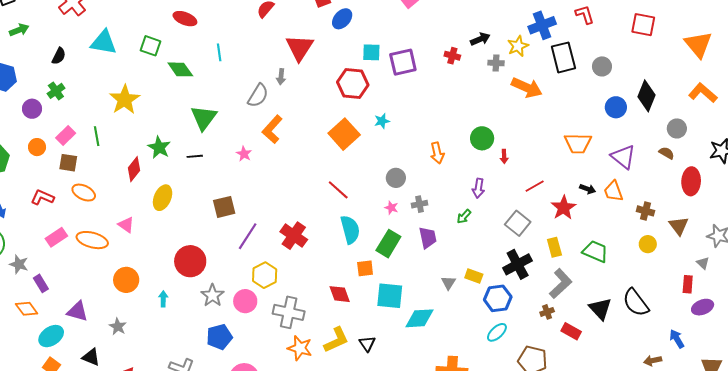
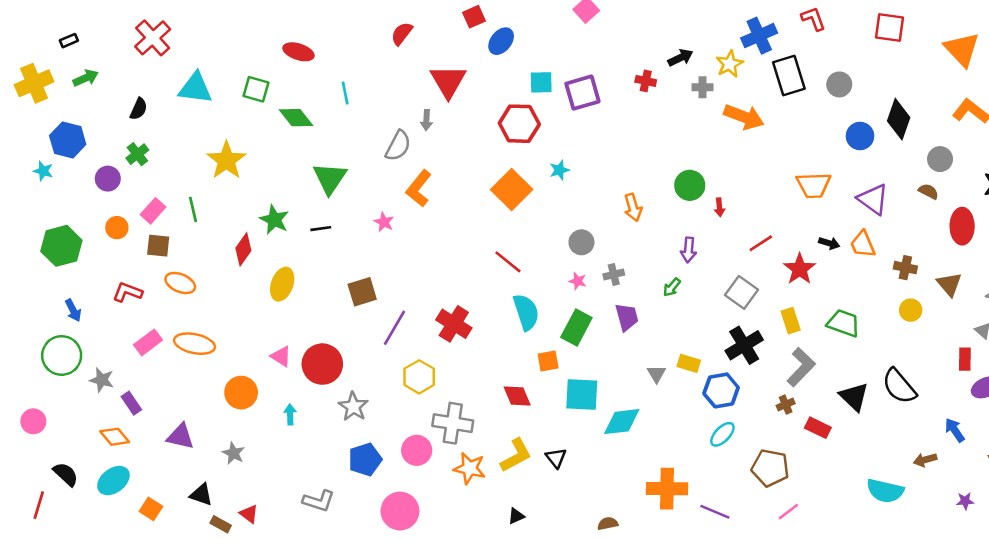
pink triangle: (126, 225) -> (281, 356), moved
pink circle: (245, 301) -> (417, 450), moved
cyan ellipse: (51, 336) -> (113, 481), moved

